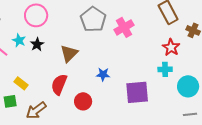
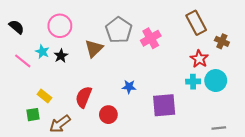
brown triangle: (69, 53) -> (94, 49), moved
cyan circle: (188, 86) -> (216, 81), moved

